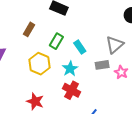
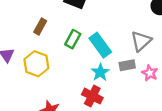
cyan rectangle: (80, 47) -> (100, 45), size x1.5
yellow hexagon: (39, 64) -> (36, 64), moved
cyan star: (70, 69) -> (100, 72), moved

